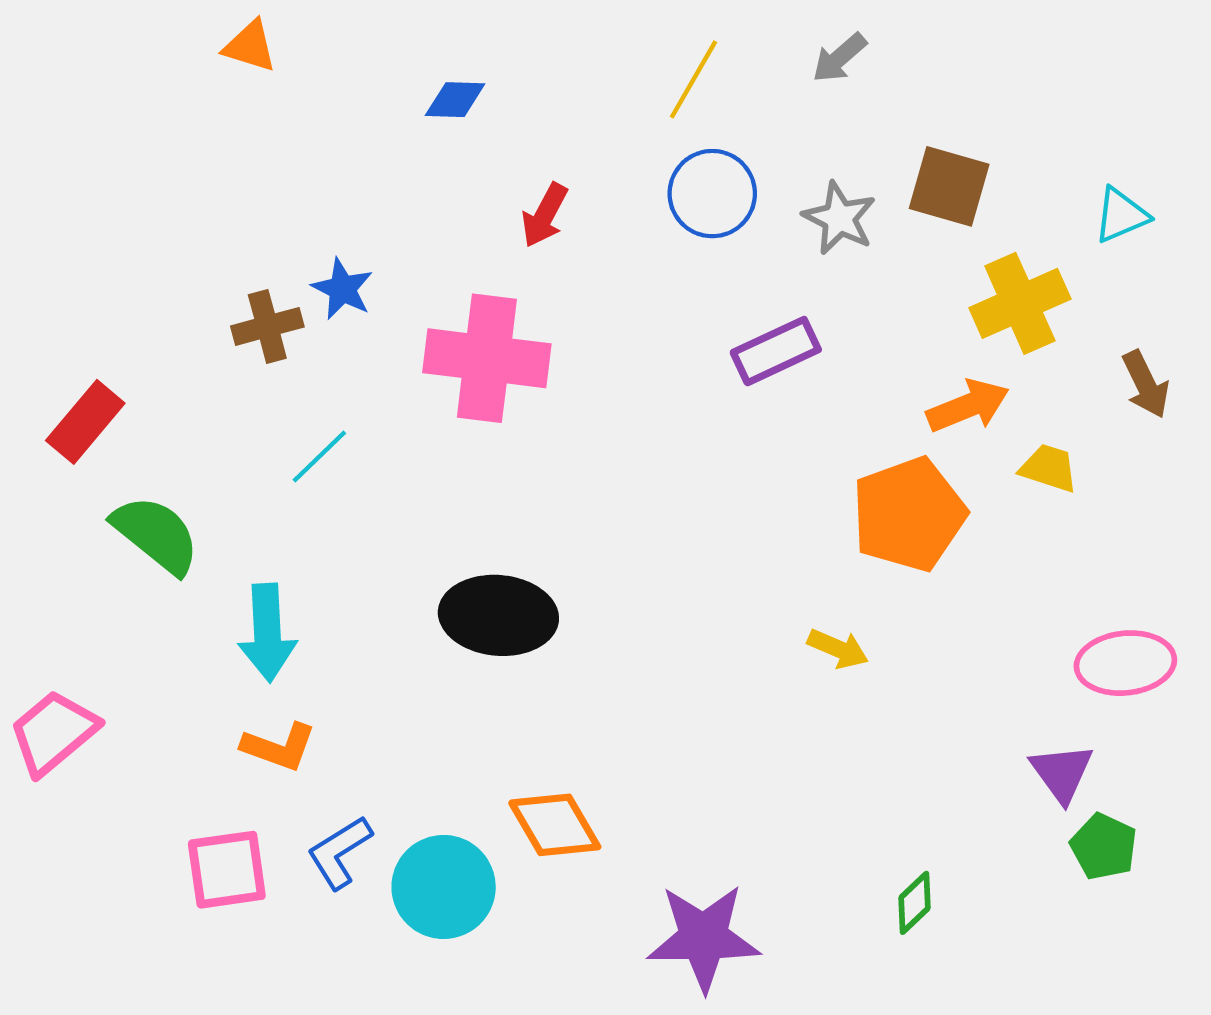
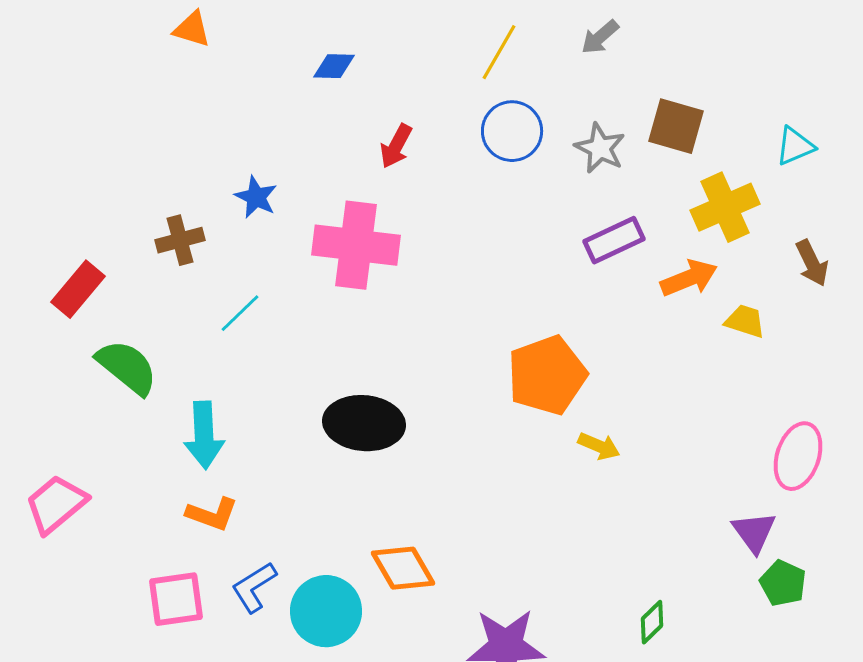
brown cross: (267, 326) -> (180, 240), moved
purple rectangle: (776, 351) -> (614, 240), moved
orange pentagon: (909, 514) -> (547, 375), moved
pink ellipse: (1125, 663) -> (798, 456), turned -66

